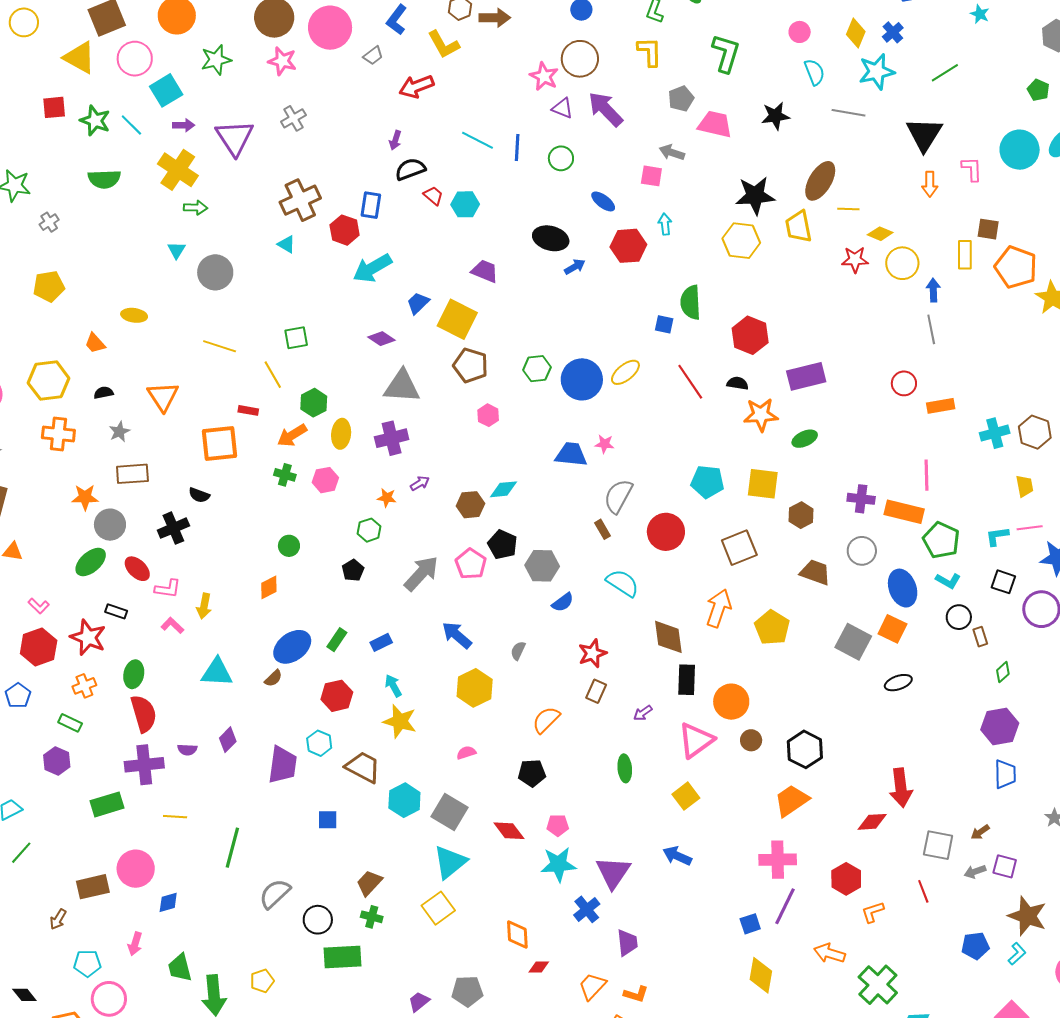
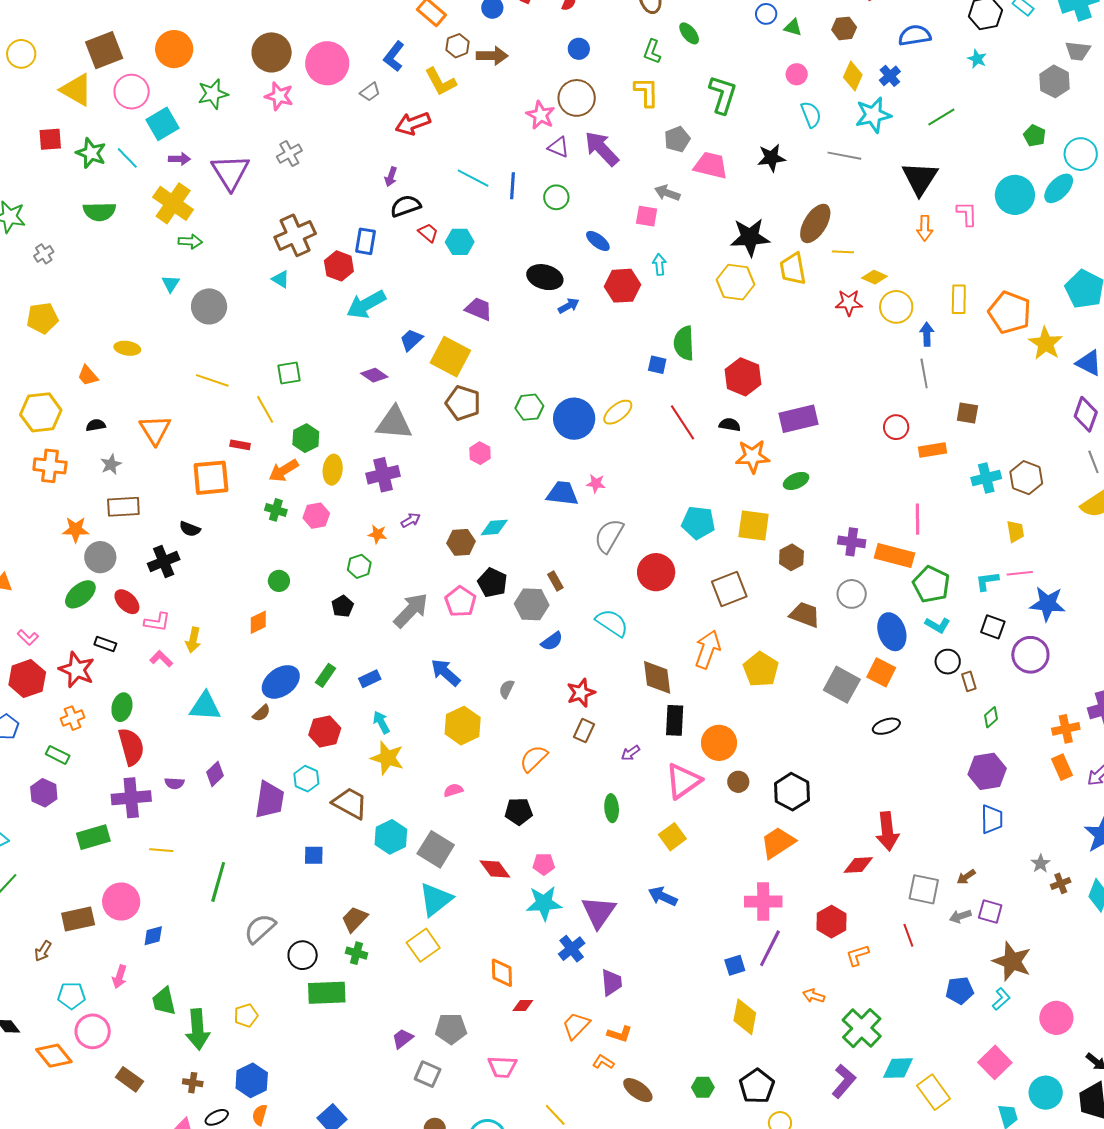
brown square: (988, 229) -> (967, 413), moved
brown rectangle: (603, 529) -> (555, 581), moved
orange arrow: (829, 953) -> (814, 996), size x0.7

